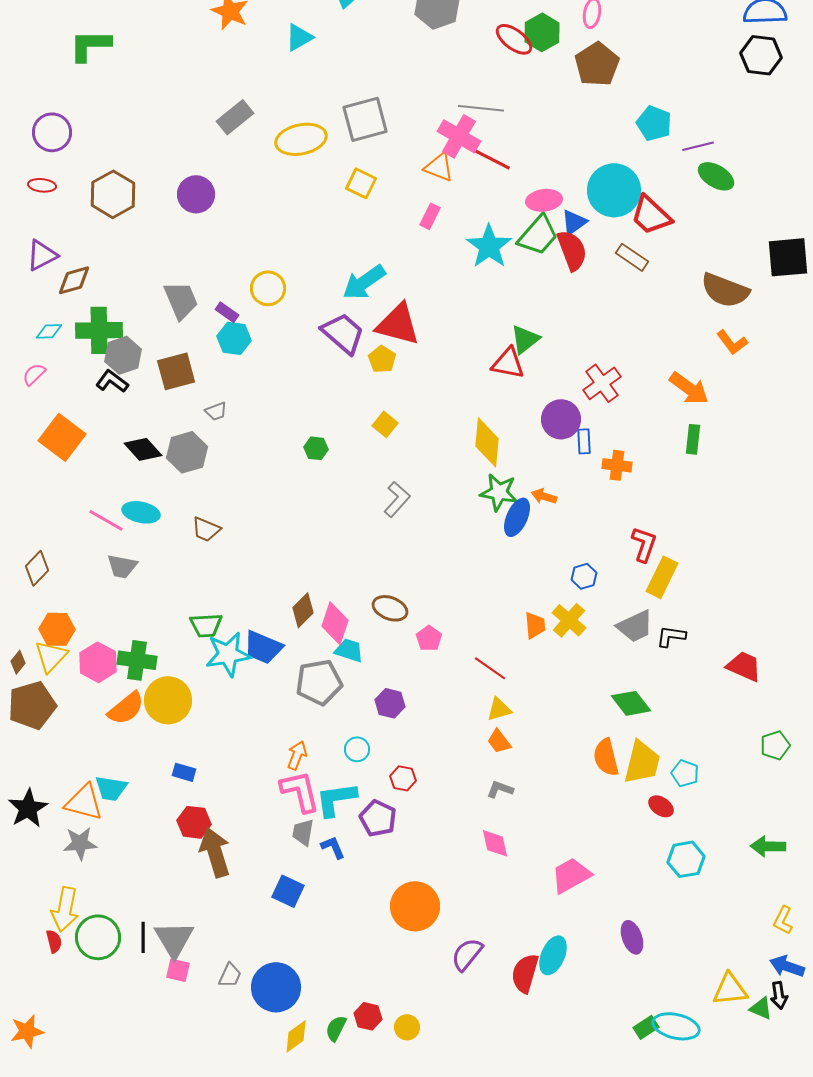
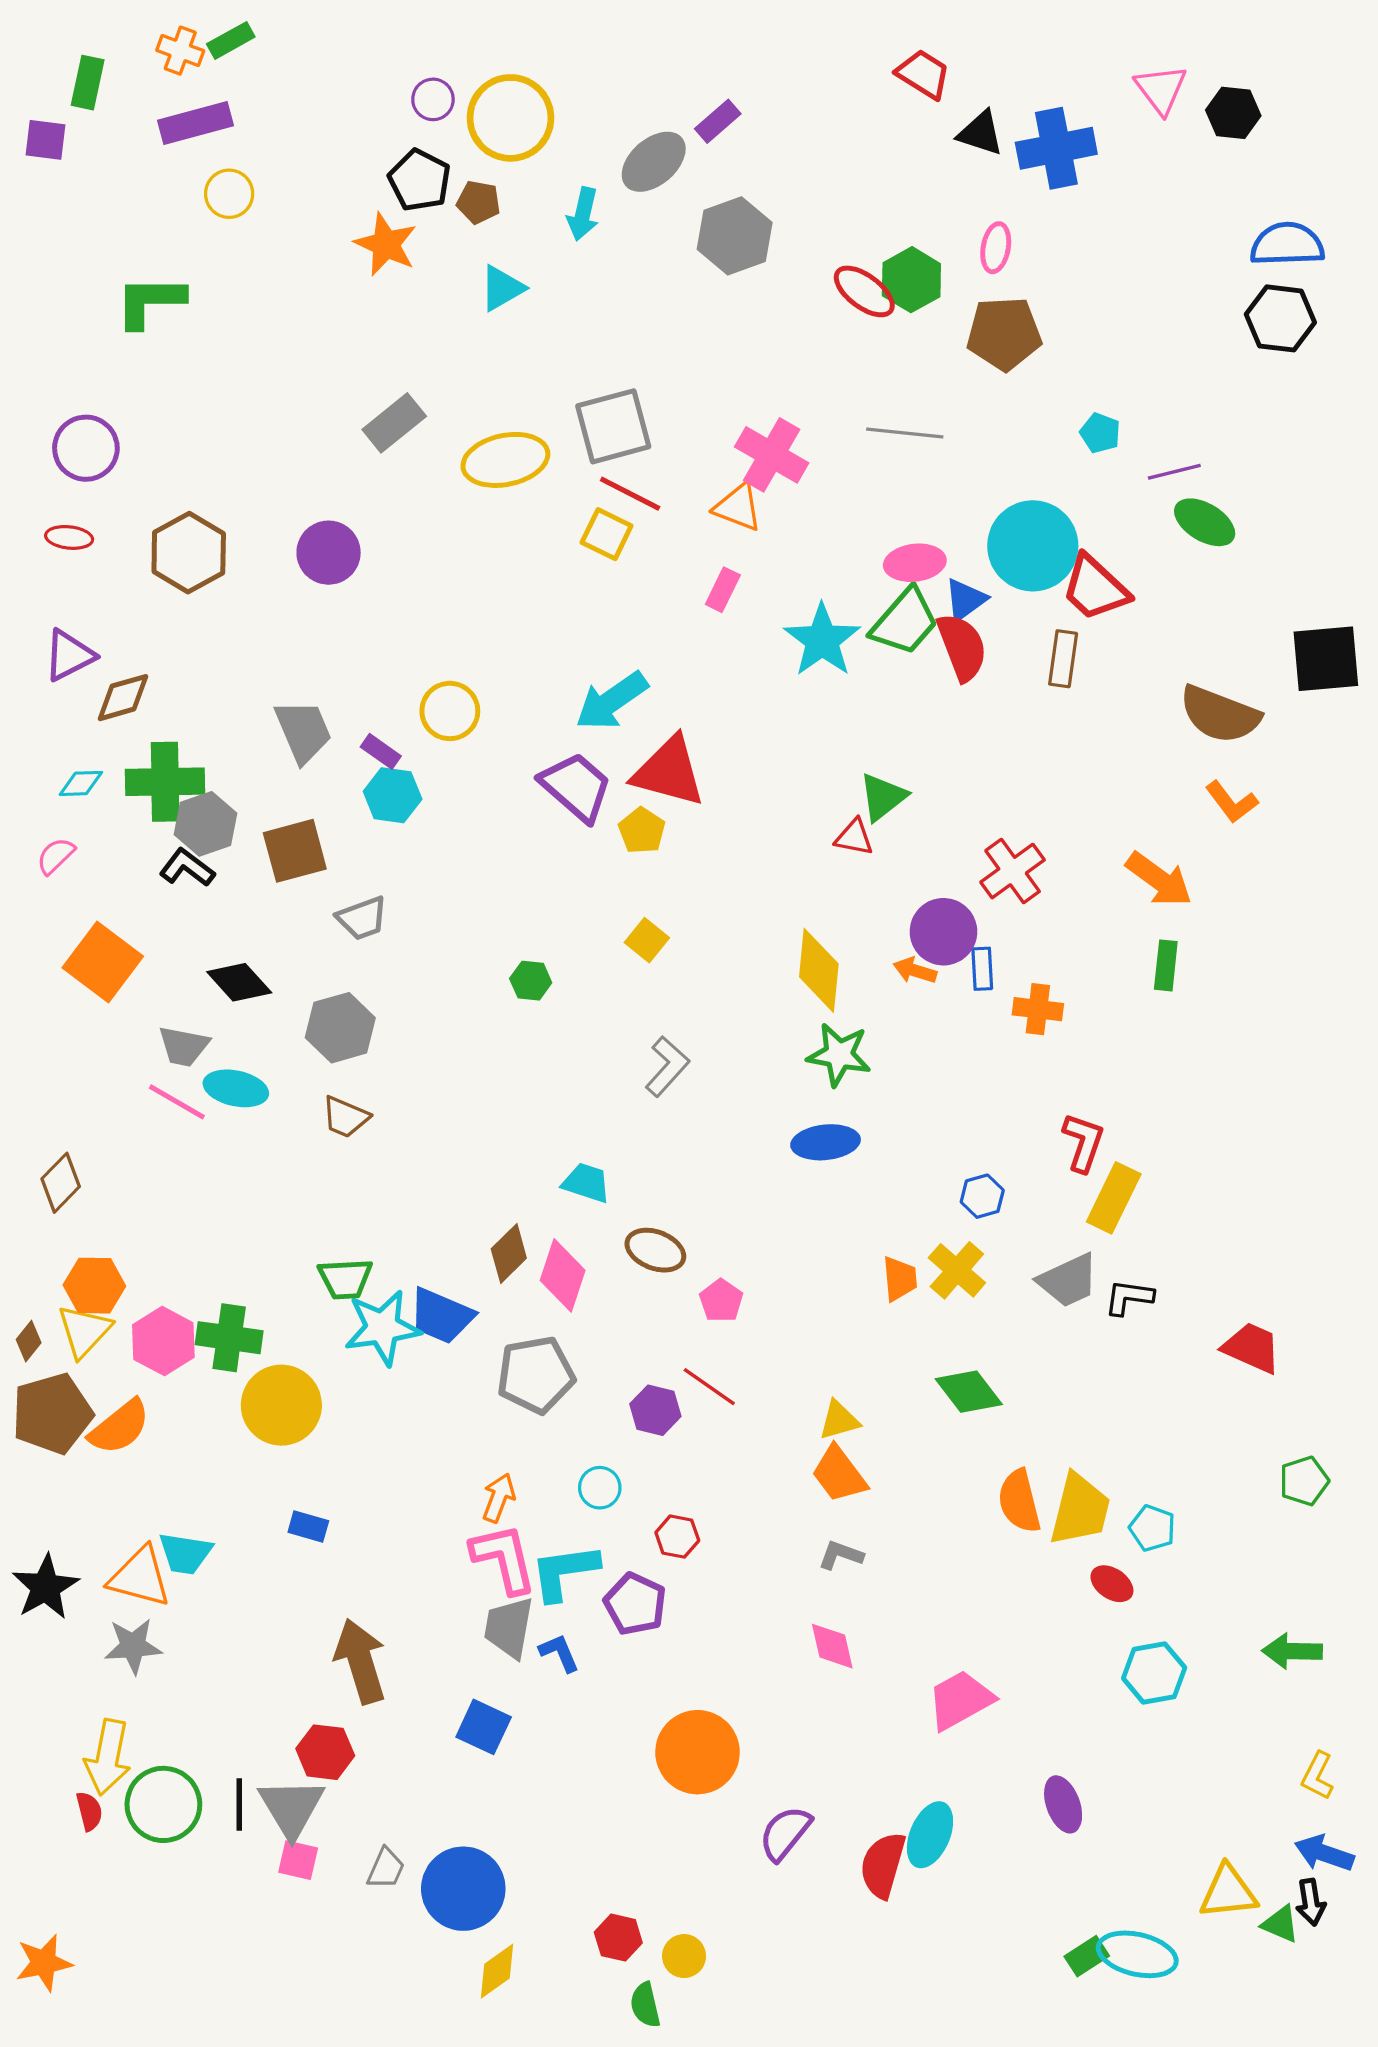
brown pentagon: (597, 64) -> (1004, 334), turned 30
gray line: (481, 108) -> (905, 433), moved
cyan pentagon: (654, 123) -> (1100, 433), size x0.7
red line: (492, 159) -> (630, 494), moved
brown rectangle: (632, 257) -> (1063, 659), turned 64
red triangle: (508, 363) -> (854, 837), size x0.7
gray trapezoid: (216, 411) -> (362, 918), size x1.4
gray hexagon: (187, 452) -> (340, 1028), moved
orange arrow: (544, 496) -> (915, 970), moved
blue ellipse: (517, 517) -> (826, 1142), moved, turned 60
gray trapezoid: (122, 566) -> (184, 1046), moved
cyan trapezoid: (349, 650) -> (586, 1183), moved
red line: (490, 668) -> (709, 1387), moved
green diamond: (631, 703) -> (969, 1392), moved
orange semicircle: (126, 708) -> (120, 1427), moved
orange trapezoid: (499, 741) -> (839, 1474), size x1.4
red hexagon: (194, 822) -> (325, 1752), moved
gray trapezoid: (303, 832) -> (509, 1628), size x1.4
green semicircle: (336, 1028) -> (645, 2005), moved, turned -40

